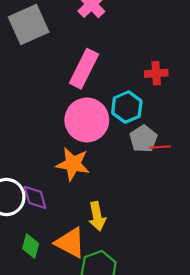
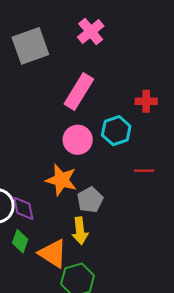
pink circle: (87, 120) -> (78, 140), size x0.7
gray pentagon: (143, 139) -> (90, 200), moved
green diamond: (31, 246) -> (20, 241), moved

